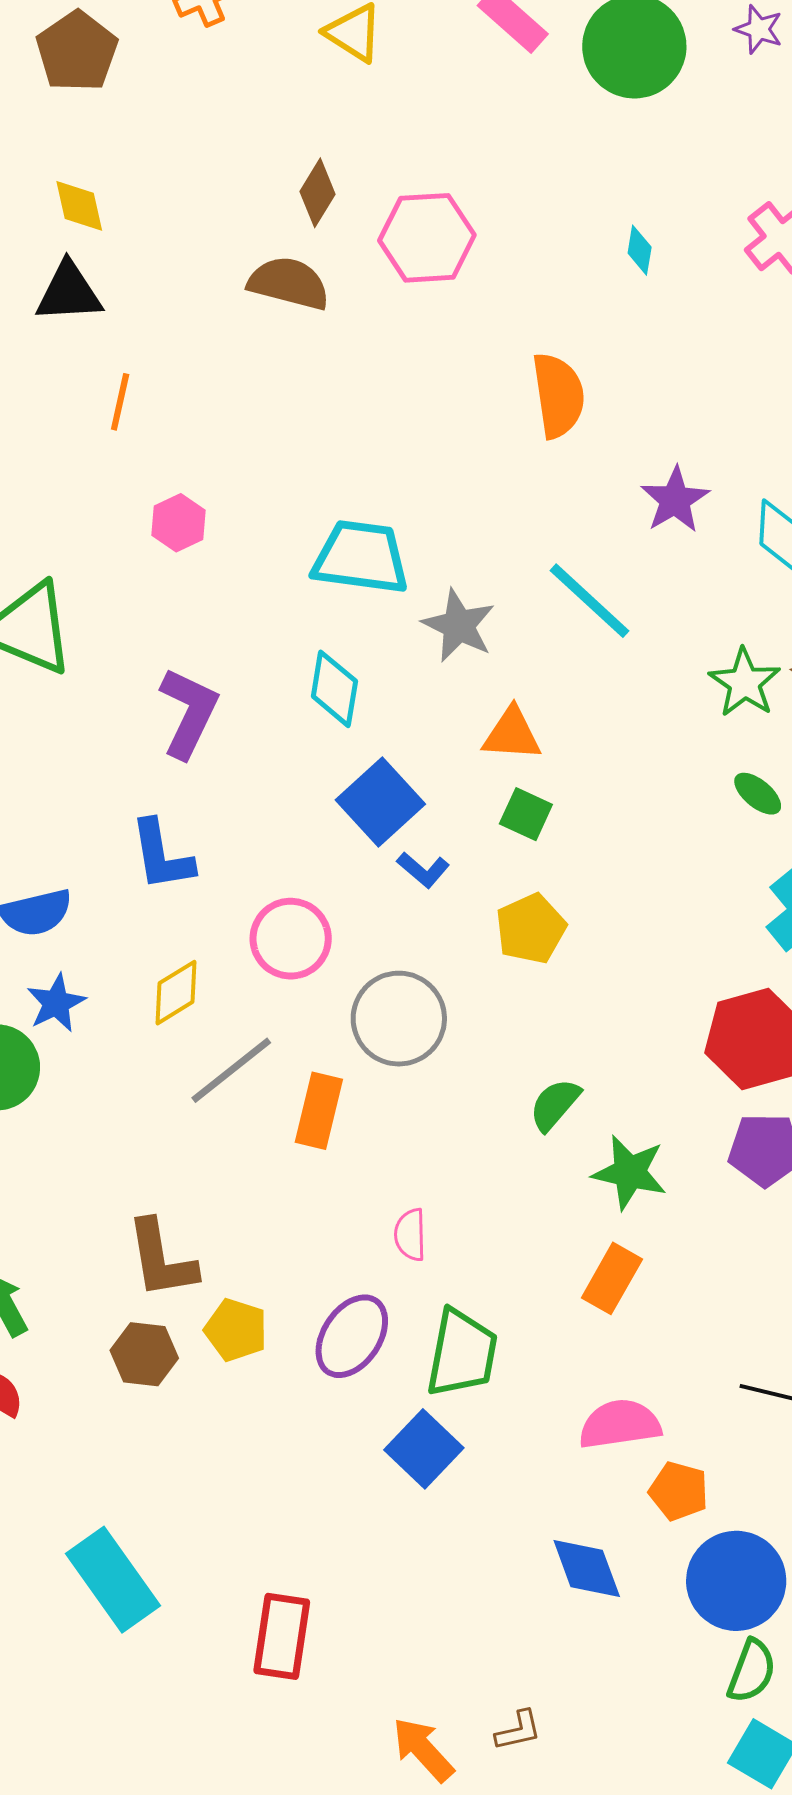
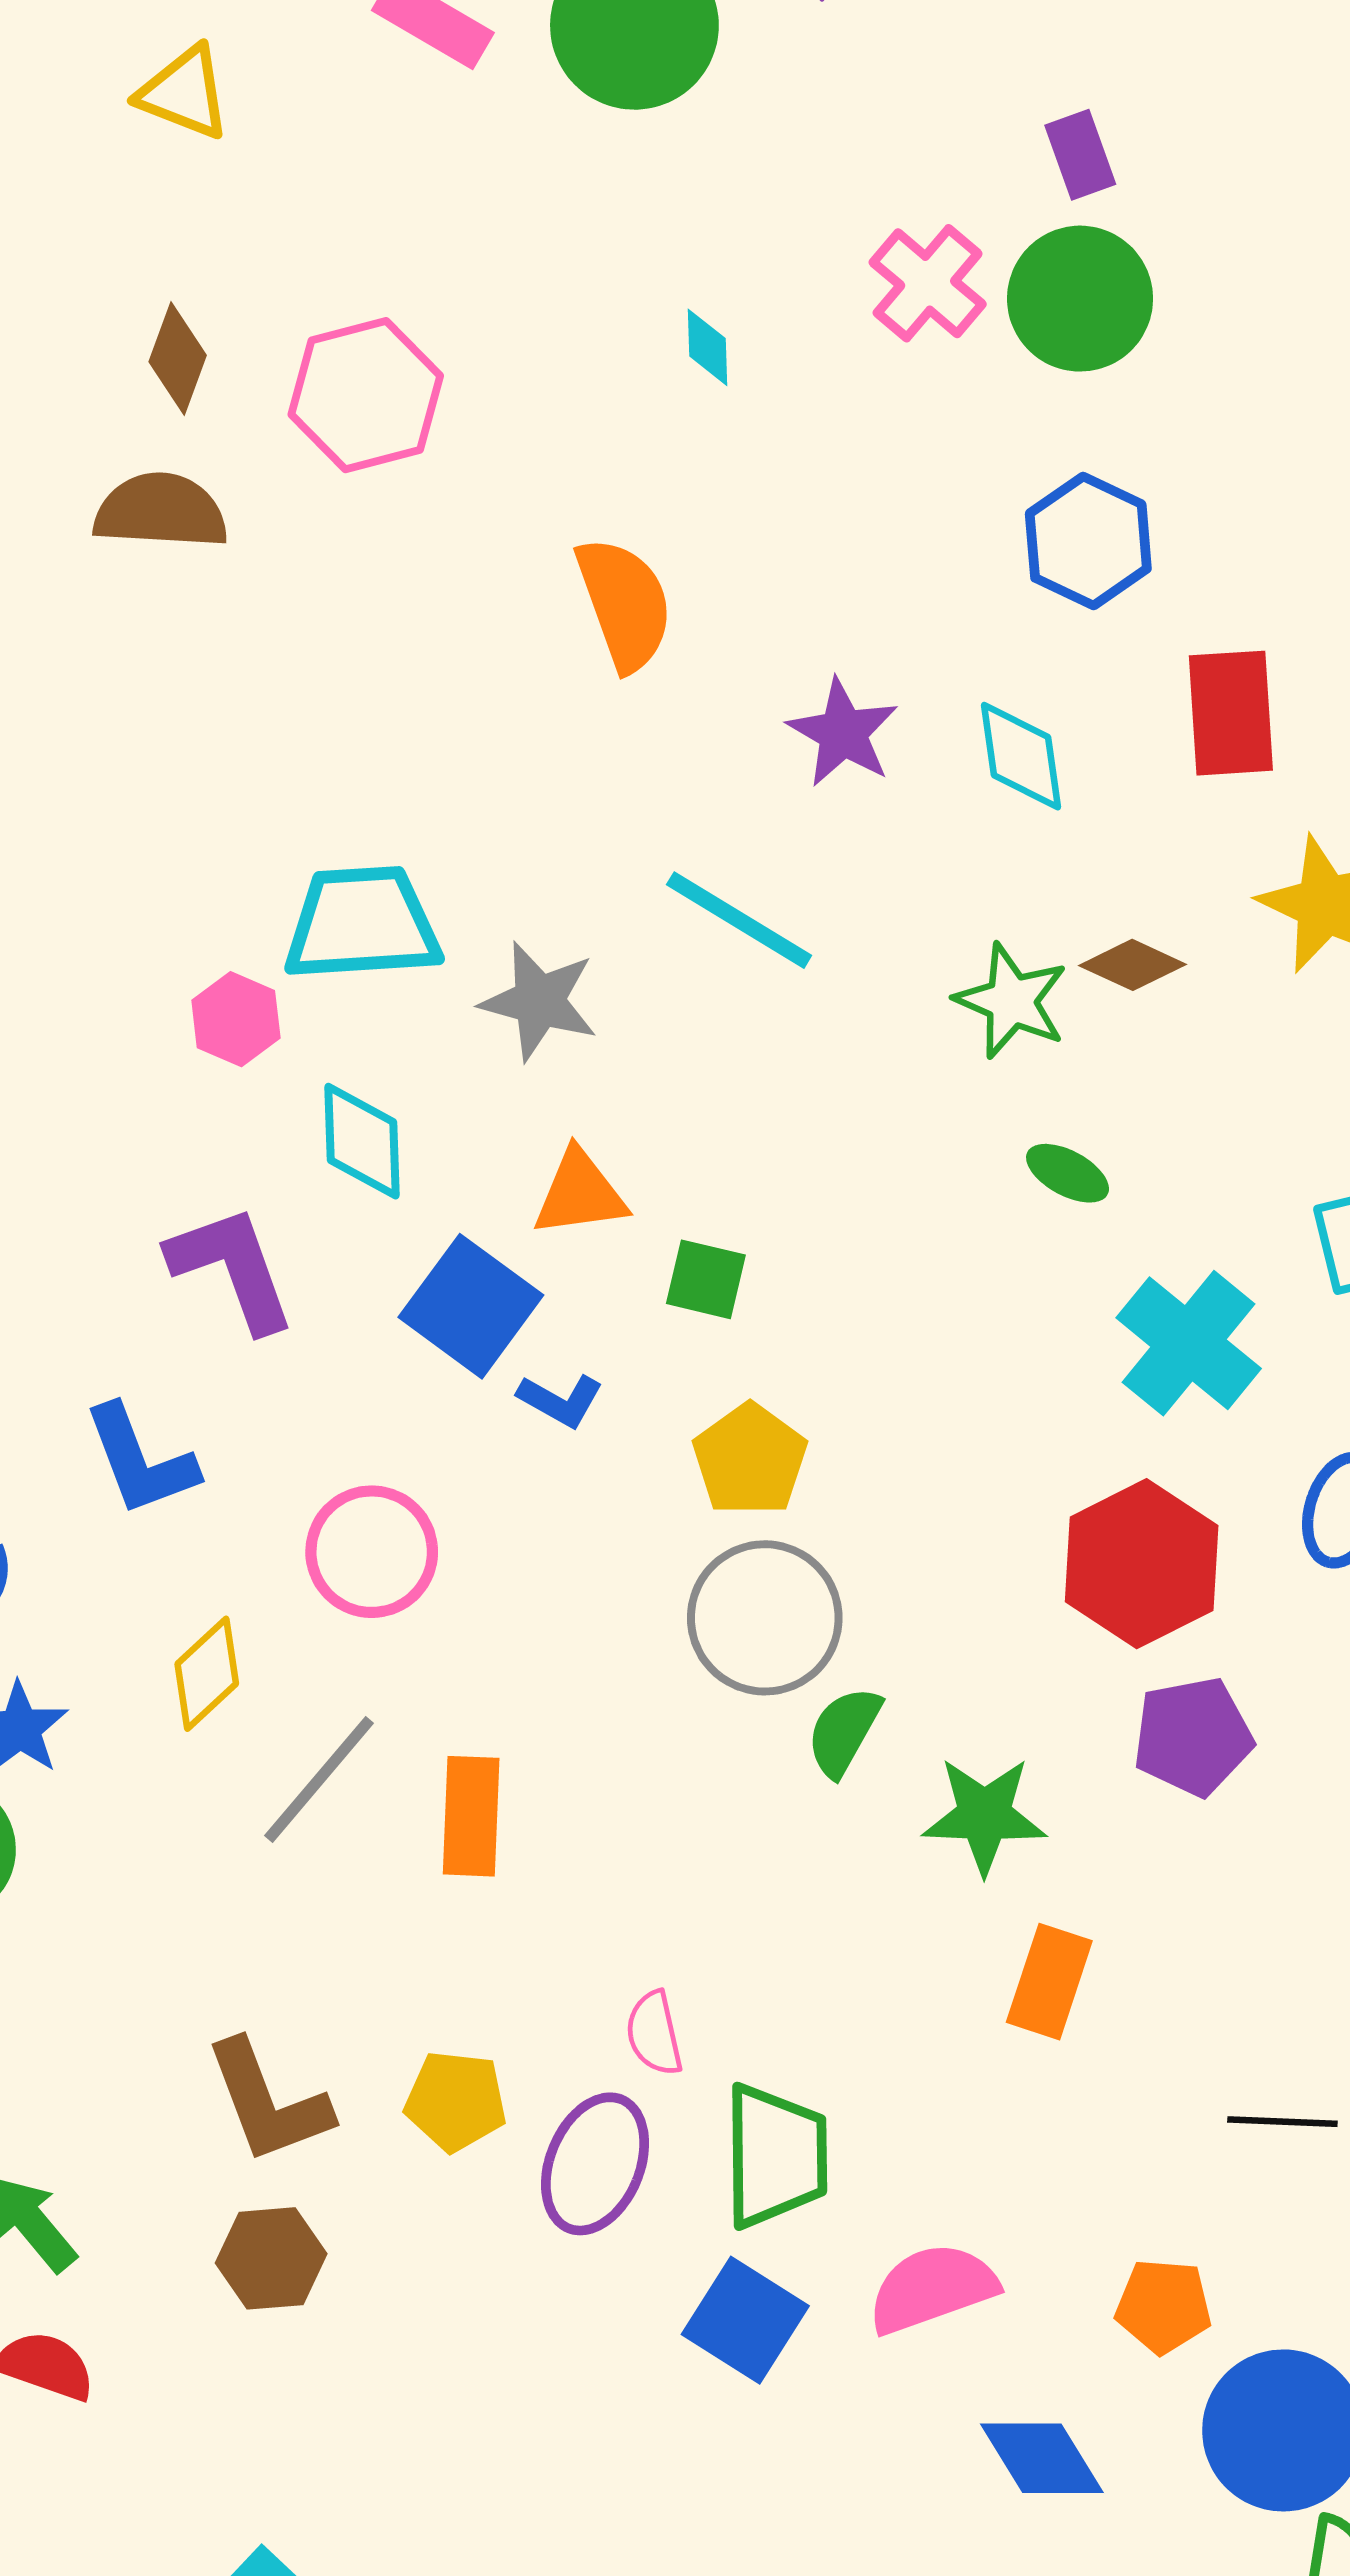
pink hexagon: (179, 523) -> (236, 1019), moved
purple L-shape: (189, 713) -> (232, 1268), moved, turned -34
orange triangle: (512, 734) -> (580, 1193), moved
gray circle: (399, 1019) -> (765, 1618), moved
pink semicircle: (410, 1235) -> (654, 2033), moved
orange rectangle: (612, 1278) -> (1049, 1982), moved
yellow pentagon: (236, 1330) -> (456, 2101), moved
pink semicircle: (620, 1424) -> (932, 2288), moved

